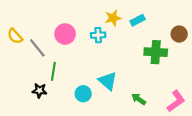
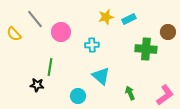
cyan cross: (98, 35) -> (92, 45), moved
gray line: (37, 48) -> (35, 19), moved
cyan circle: (83, 94) -> (78, 96), moved
green arrow: (139, 99) -> (130, 93), turned 32

